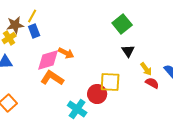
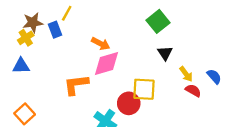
yellow line: (32, 16) -> (67, 13), moved
orange arrow: (66, 53) -> (101, 44), moved
pink diamond: (48, 60) -> (106, 64), moved
orange L-shape: (52, 78) -> (76, 85), turned -40

